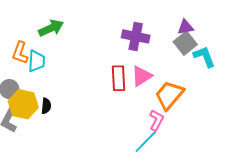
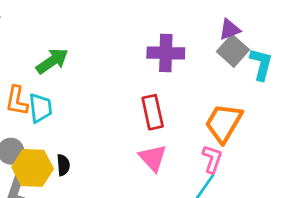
cyan L-shape: (204, 57) -> (261, 64), turned 45
pink triangle: (142, 76) -> (153, 158), moved, turned -30

